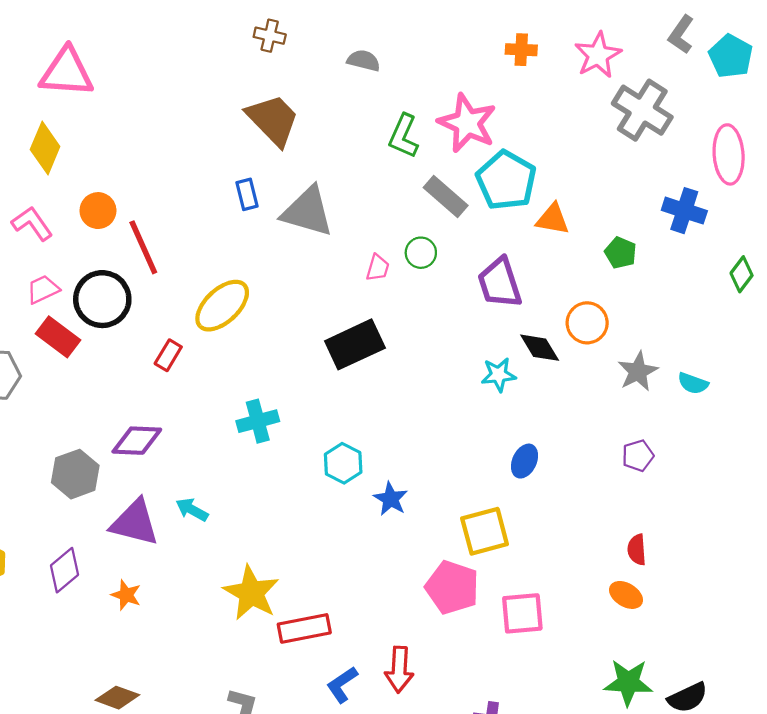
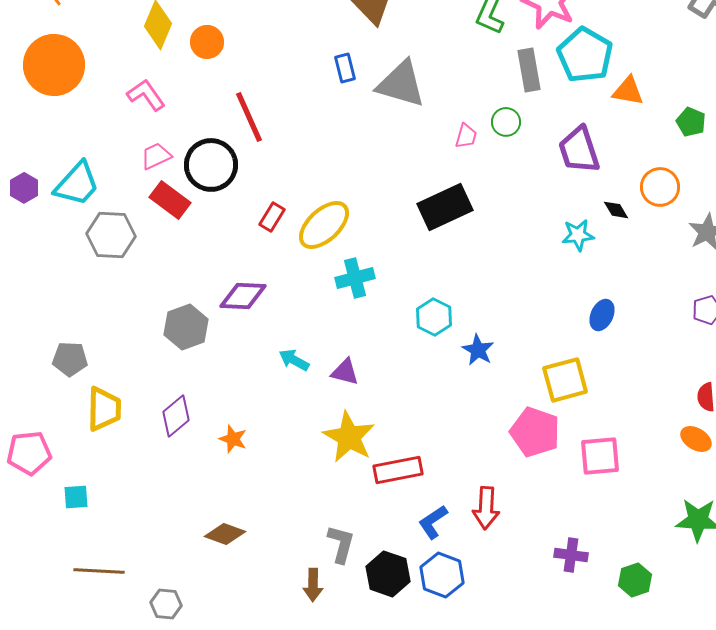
gray rectangle: (446, 197) -> (529, 70), turned 39
orange circle: (98, 211) -> (207, 42), moved
yellow ellipse: (222, 306) -> (324, 225), moved
black diamond: (540, 348) -> (616, 210), size x0.7
purple triangle: (135, 523) -> (345, 372), moved, size x0.6

